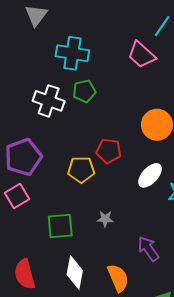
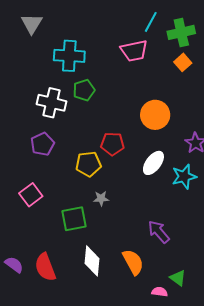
pink trapezoid: (141, 55) -> (134, 51), turned -48
purple pentagon: (23, 157) -> (42, 144), moved, size x0.7
gray star: (105, 219) -> (101, 198), moved

